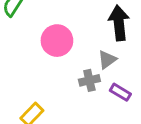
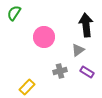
gray cross: (89, 80) -> (60, 71), moved

